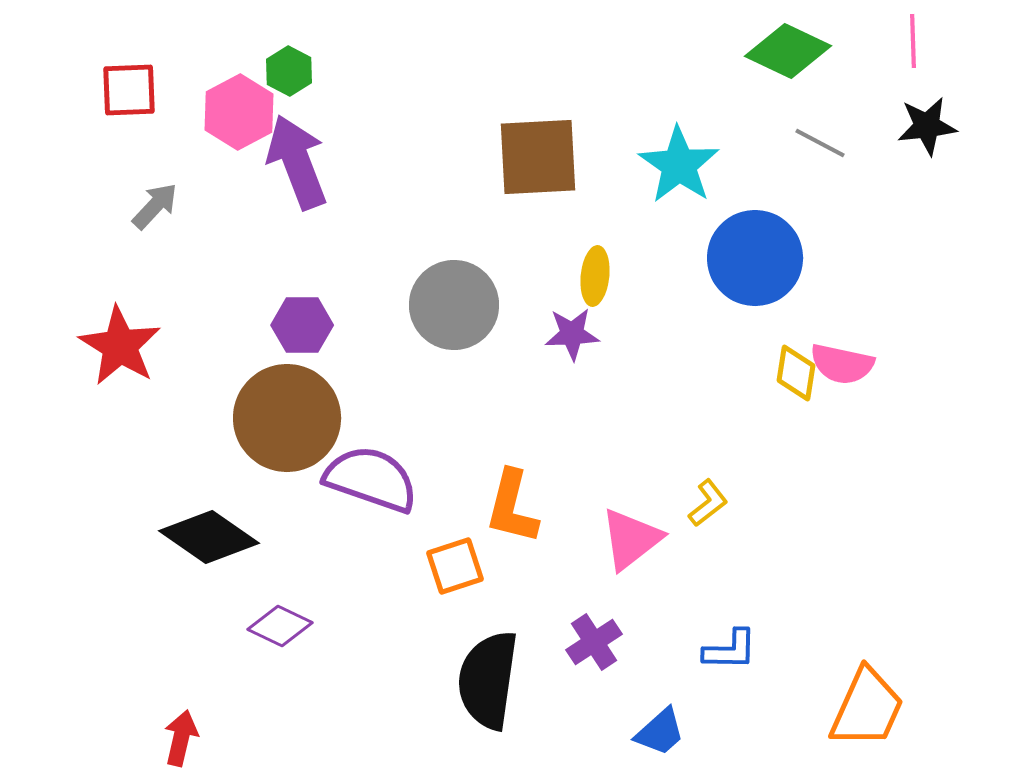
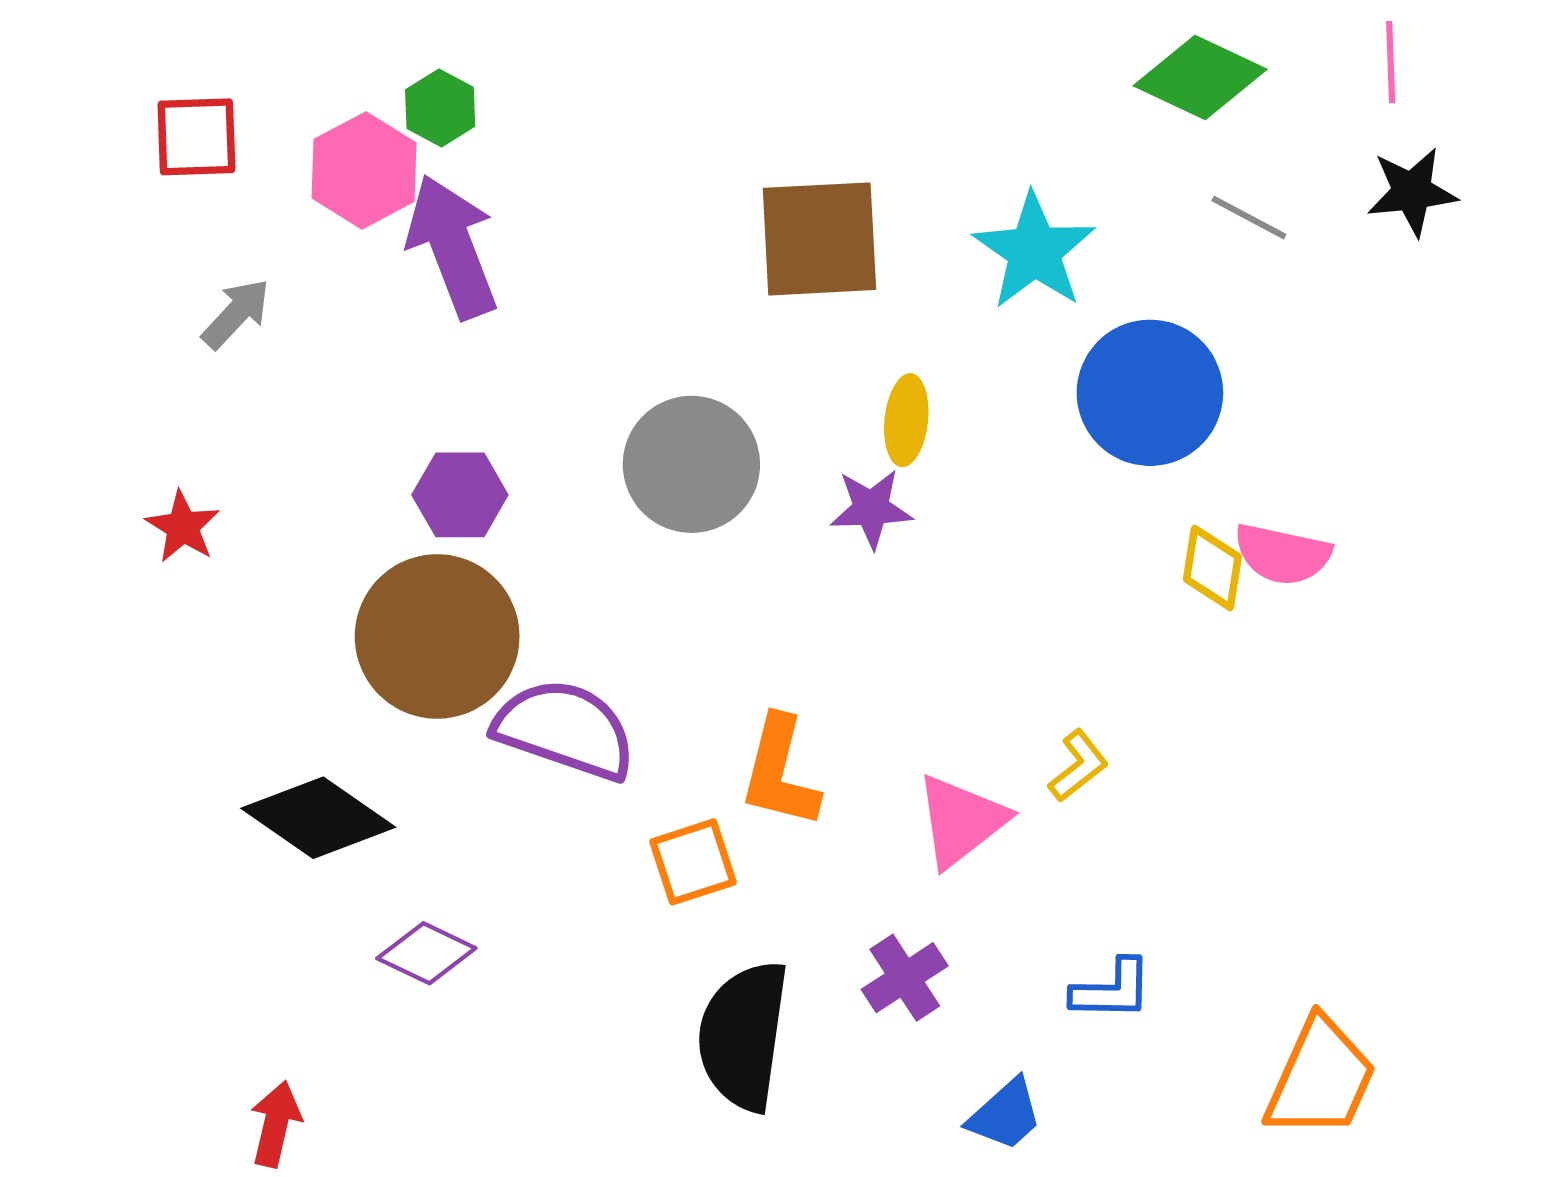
red star: (120, 346) -> (183, 527), size x0.6

